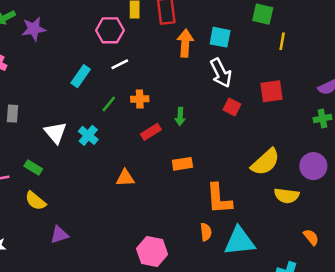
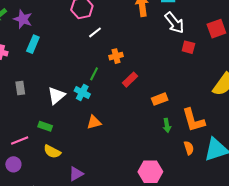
purple star: (34, 29) -> (23, 19), turned -30
cyan rectangle: (81, 76) -> (33, 44), moved
green line: (109, 104) -> (94, 74), moved
green arrow: (180, 117) -> (167, 125), moved
white triangle: (55, 133) -> (56, 96), turned 42
orange triangle: (125, 178) -> (94, 122), moved

